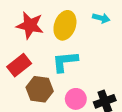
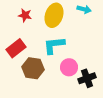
red star: (30, 25) -> (25, 15), size x0.6
pink circle: (76, 99) -> (69, 67), moved

